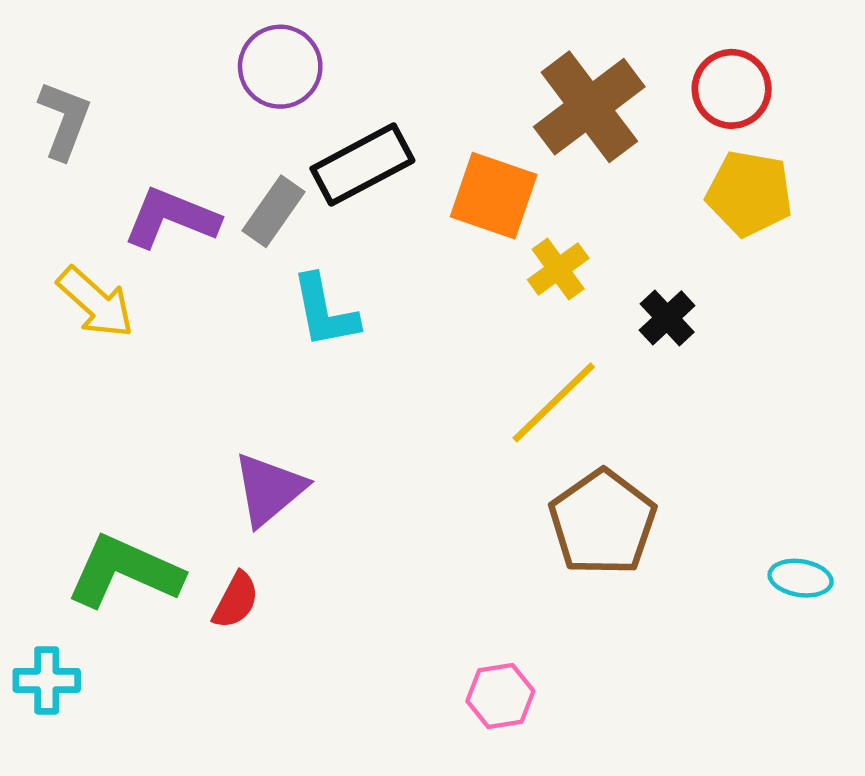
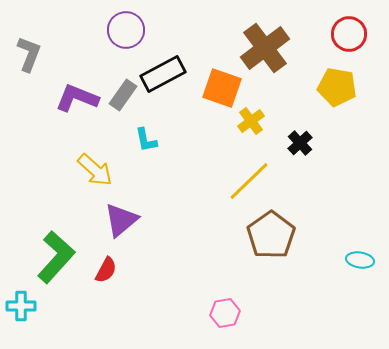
red circle: (732, 89) -> (349, 34), moved
yellow arrow: (96, 302) -> (95, 170), moved
cyan L-shape: (325, 311) -> (146, 140), size x0.7
green L-shape: (125, 571) -> (56, 257), turned 108

